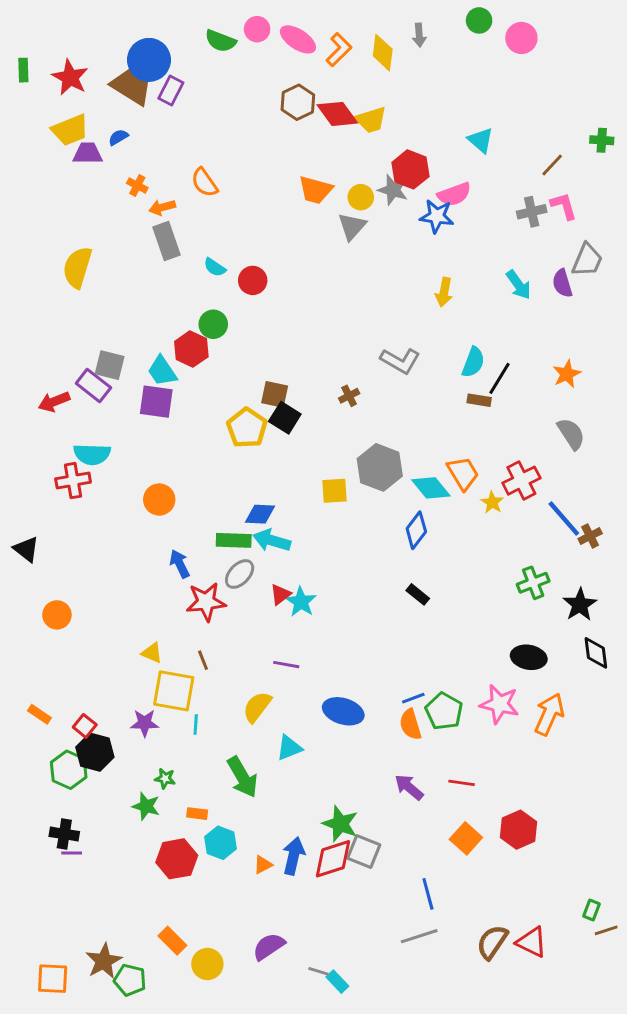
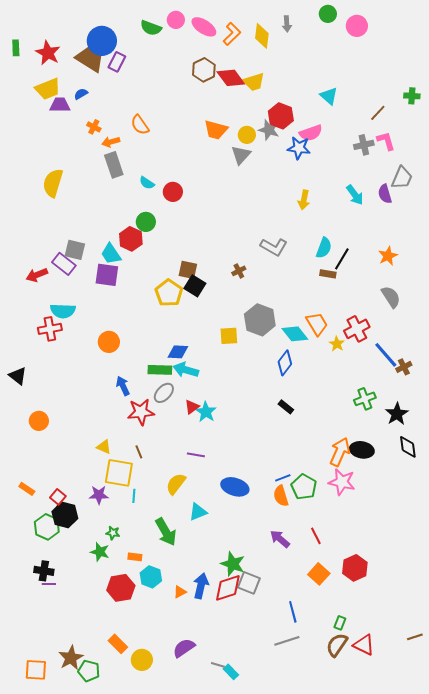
orange arrow: (549, 714) -> (340, 452), moved
red line: (462, 783) -> (316, 536), turned 54
green rectangle: (592, 910) -> (340, 623), moved

